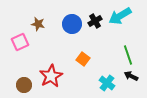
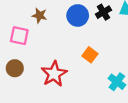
pink square: (20, 42) -> (19, 36), turned 36
brown circle: (24, 85) -> (15, 68), moved

